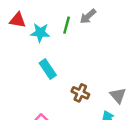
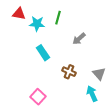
gray arrow: (88, 16) -> (79, 39), moved

